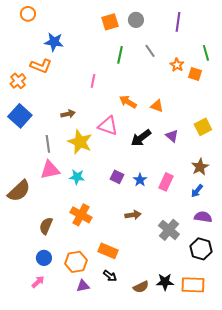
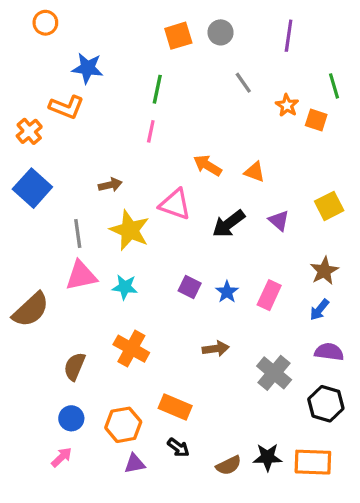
green line: (120, 55) -> (157, 89), moved

